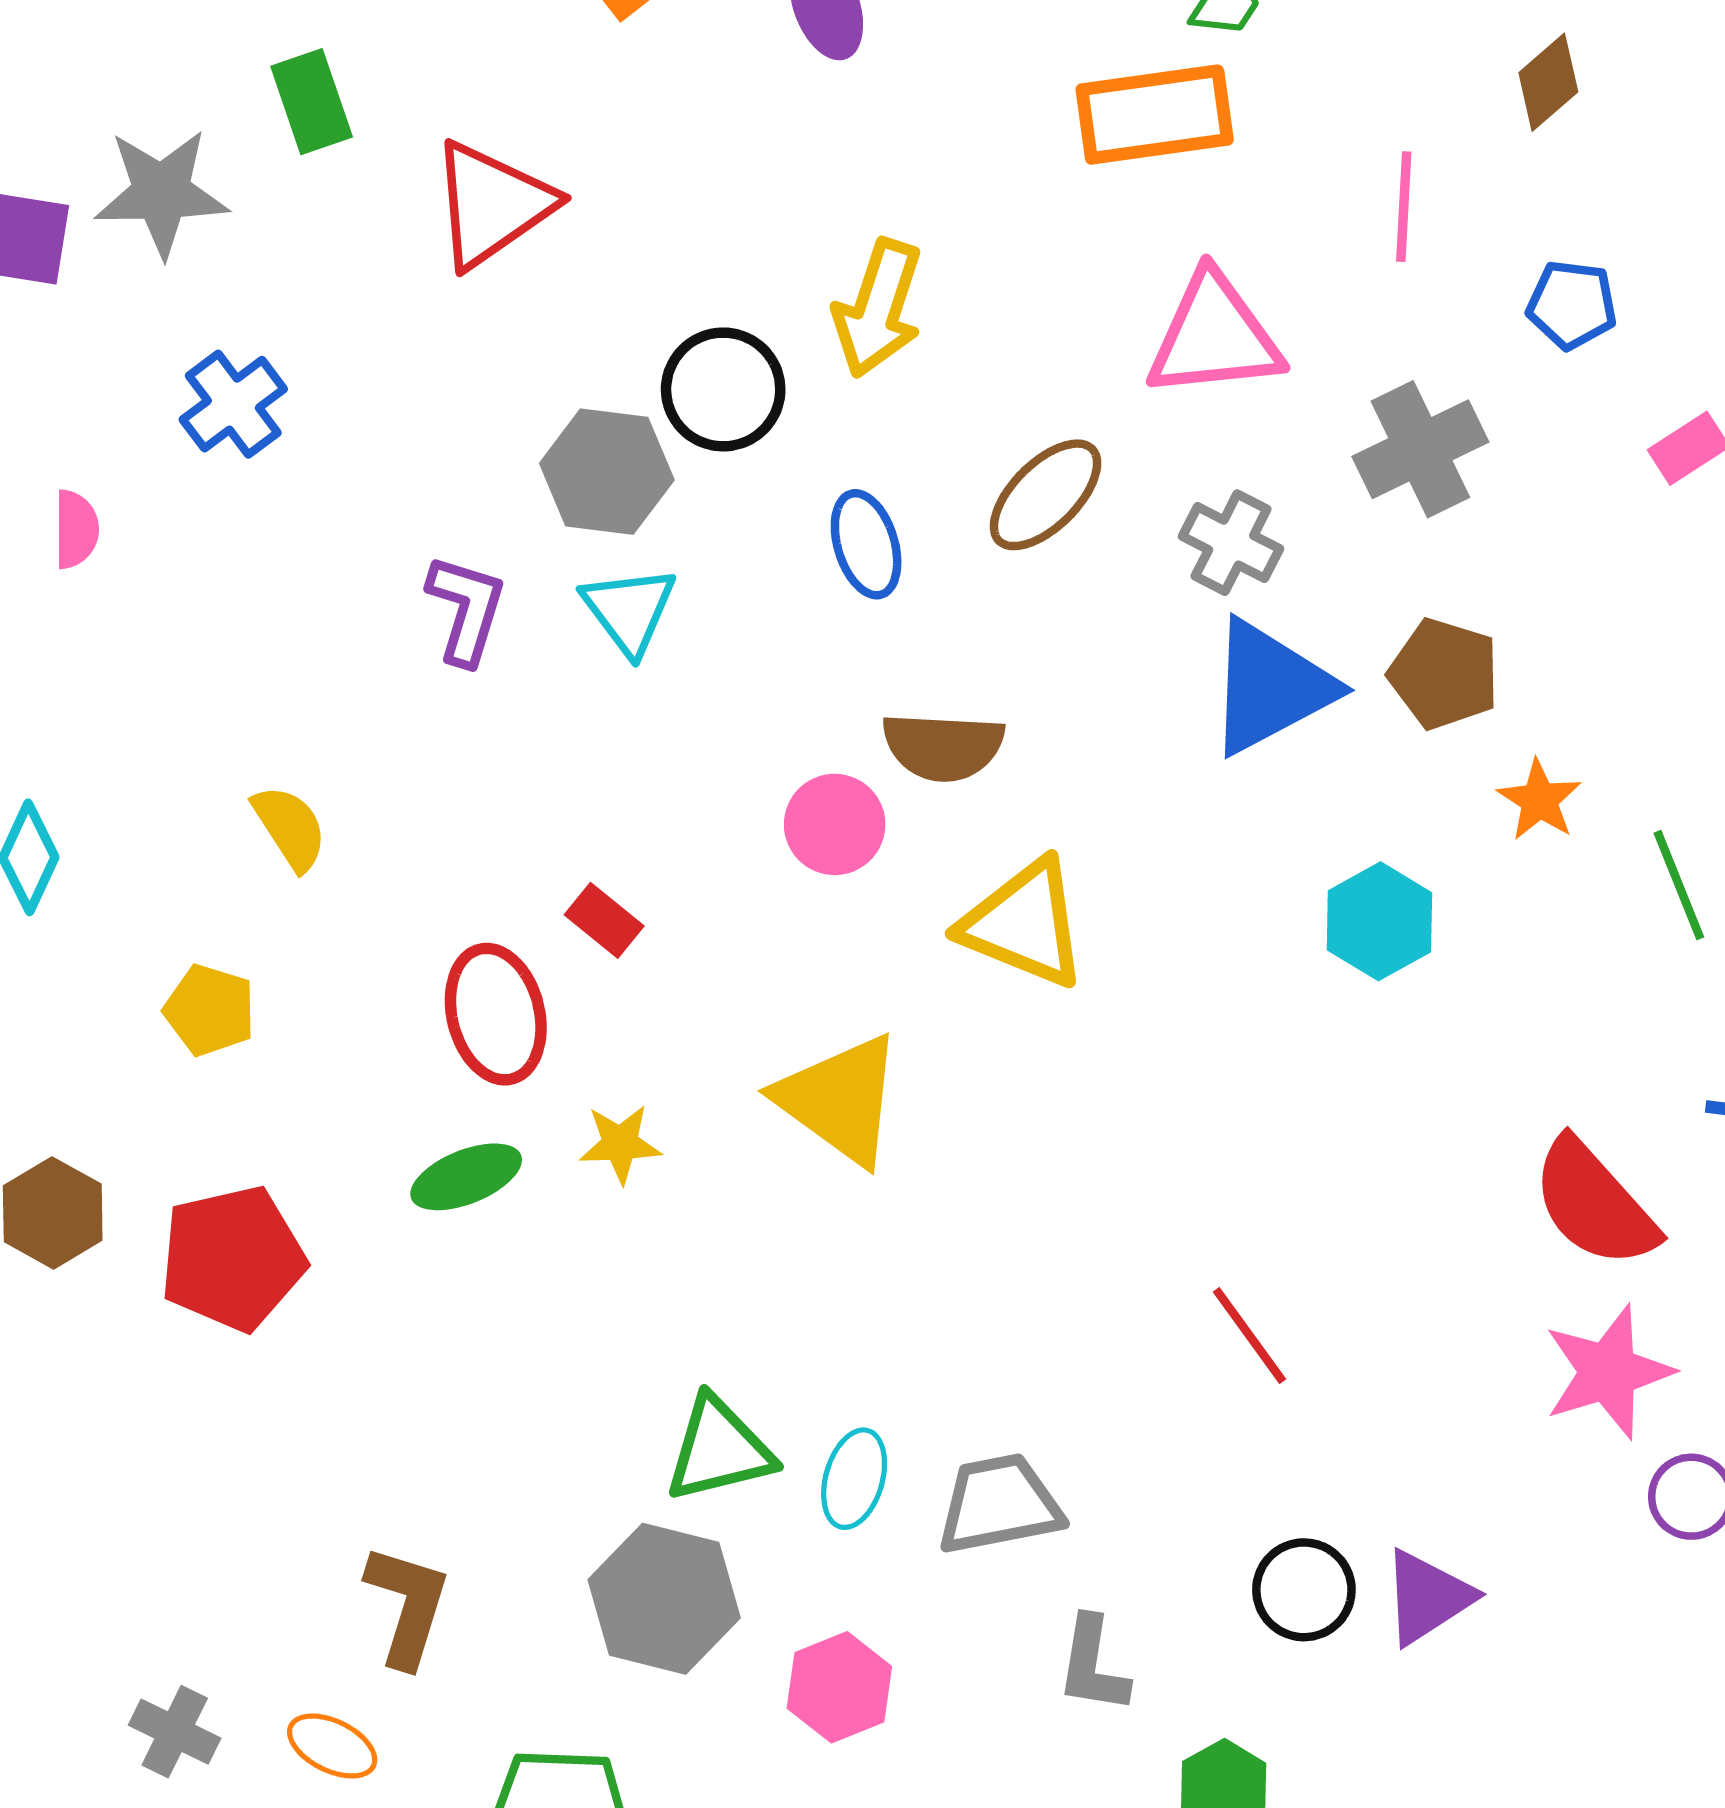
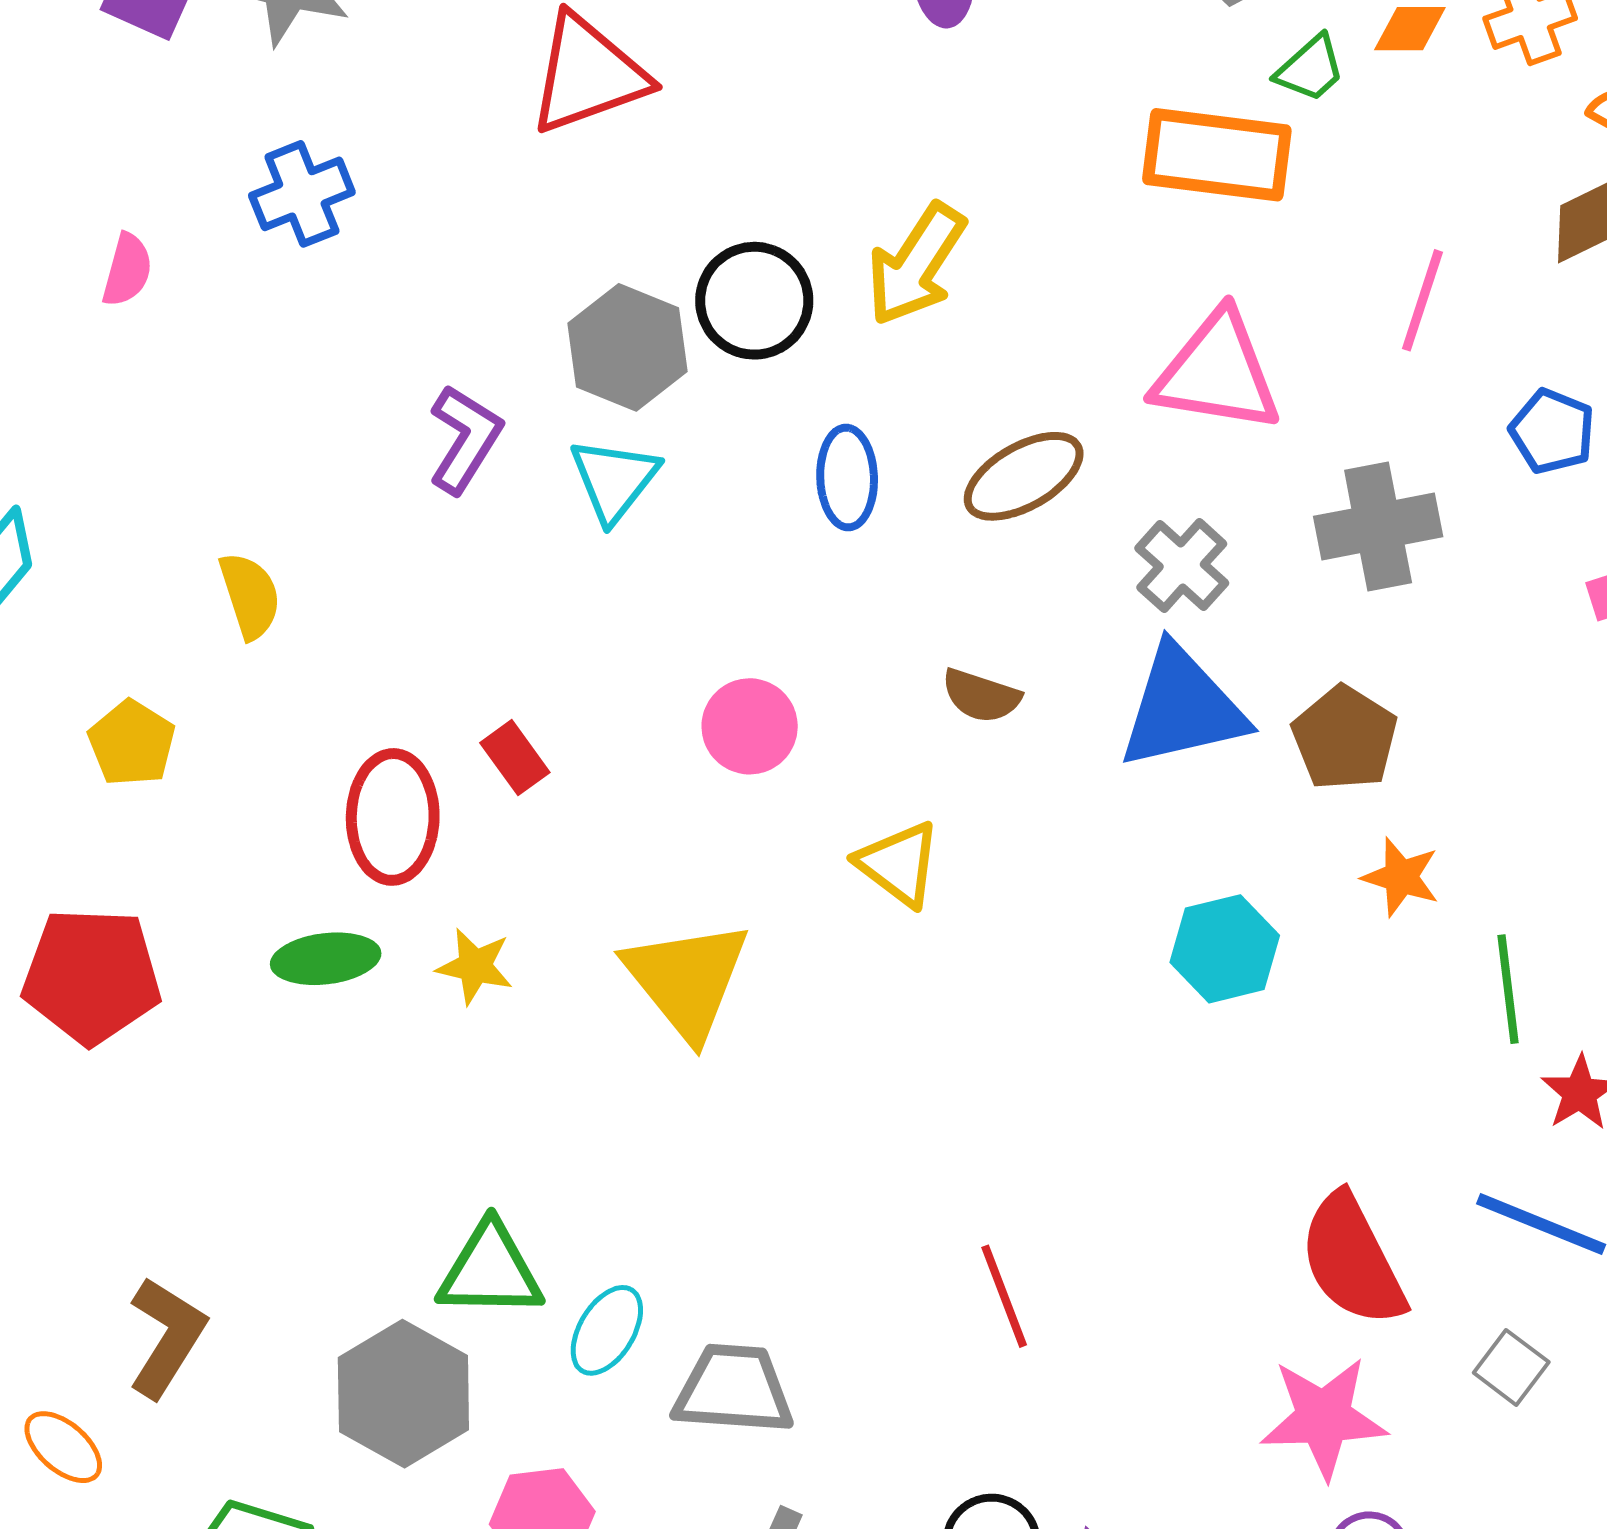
brown semicircle: (943, 747) -> (981, 696), moved, size x0.7
orange star: (1539, 800) -> (1401, 877), turned -30
yellow triangle: (1024, 924) -> (899, 864), size x0.7

